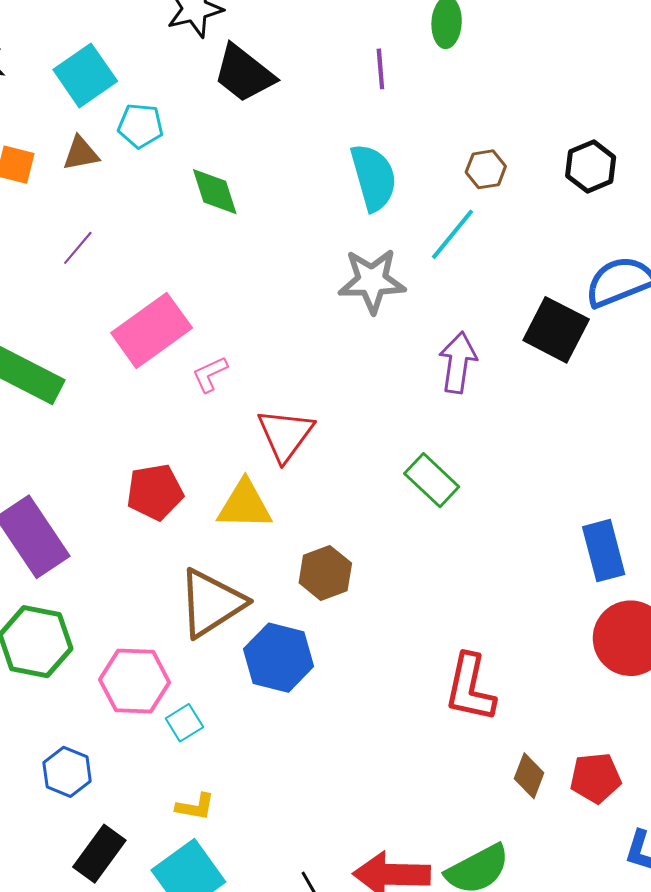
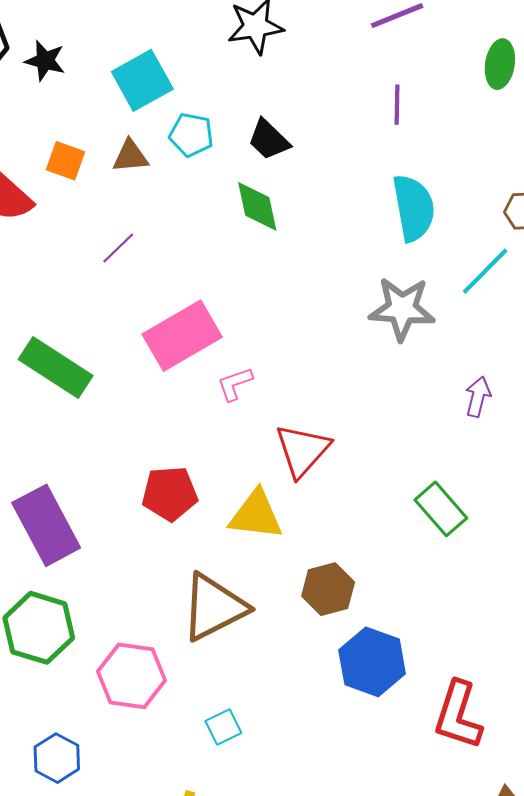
purple line: (380, 69) -> (397, 105), moved
black trapezoid: (244, 74) -> (269, 140), moved, size x0.7
purple arrow: (458, 363) -> (478, 397), size x0.7
blue hexagon: (279, 658) -> (372, 662), moved
cyan square: (184, 723) -> (223, 727), moved

